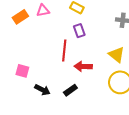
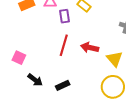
purple rectangle: (79, 31) -> (64, 16), moved
red arrow: (83, 66) -> (90, 48), moved

